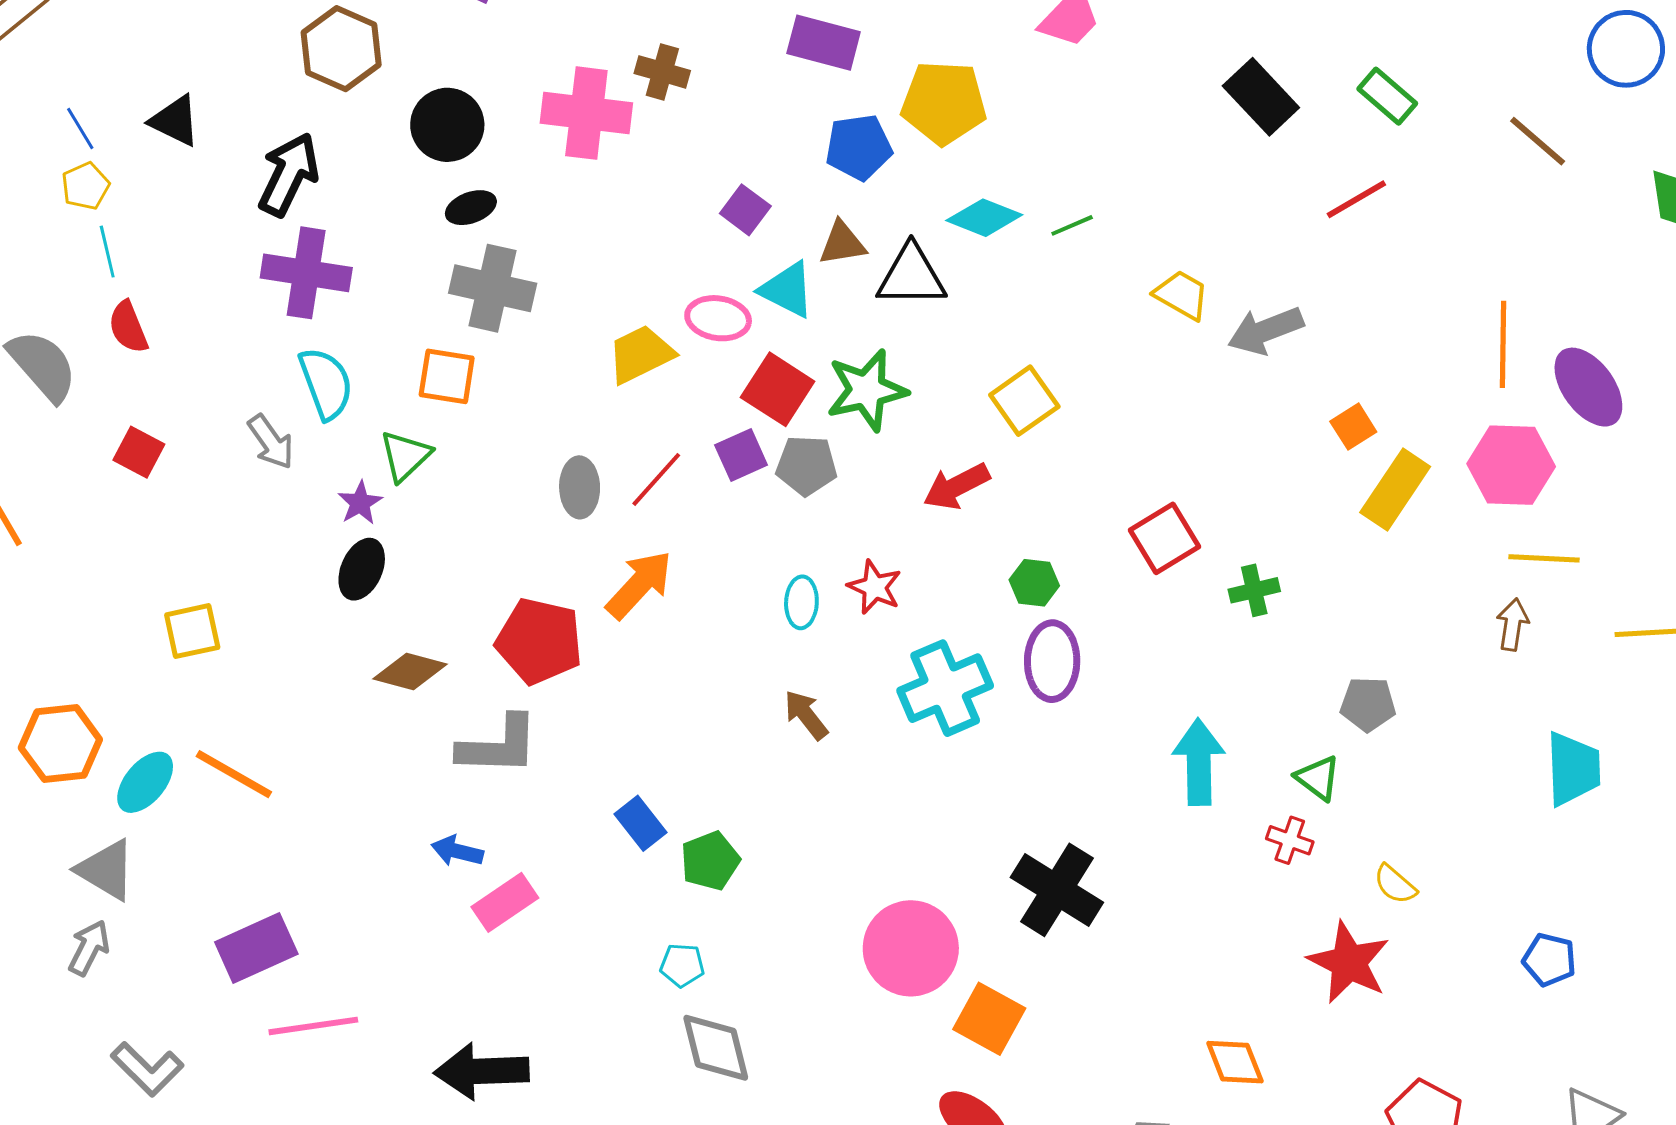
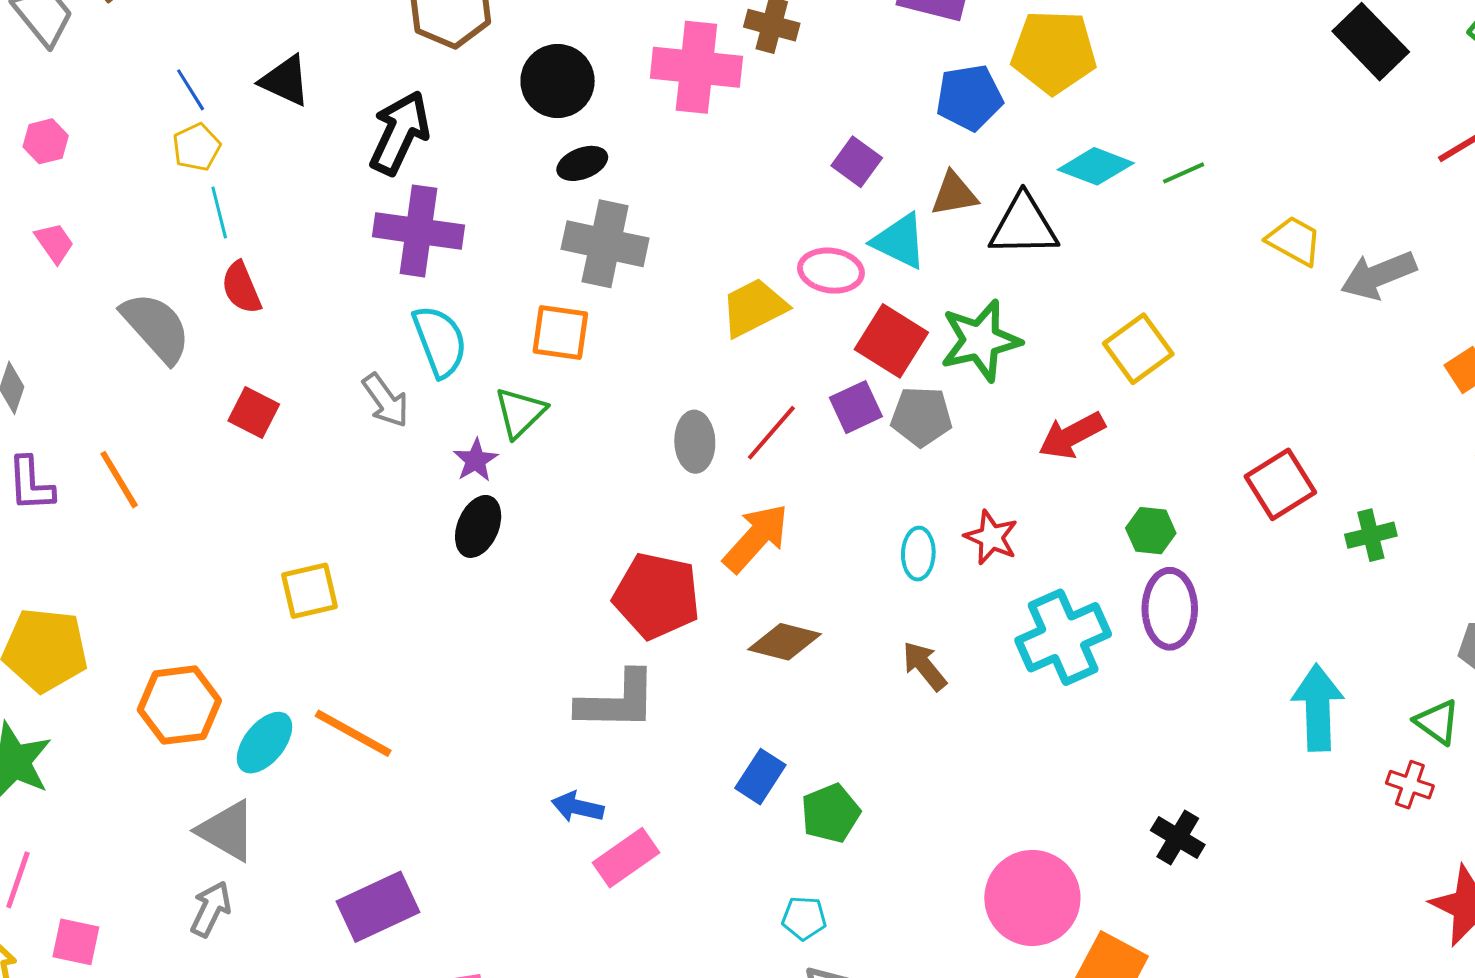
brown diamond: (410, 672) -> (784, 642), moved
blue rectangle: (640, 823) -> (760, 777), turned 72
black cross: (1057, 890) -> (1178, 838), size x0.6

